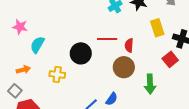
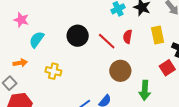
red line: (107, 39) -> (107, 41), turned 36
red semicircle: (129, 45) -> (128, 37), moved
black circle: (81, 53) -> (78, 36), moved

